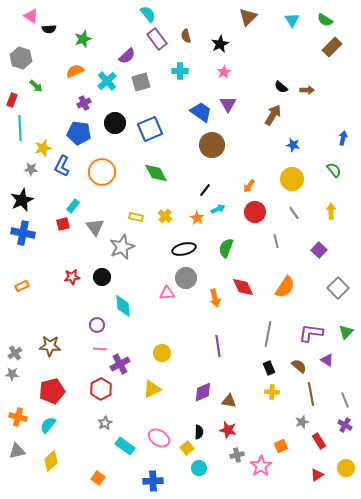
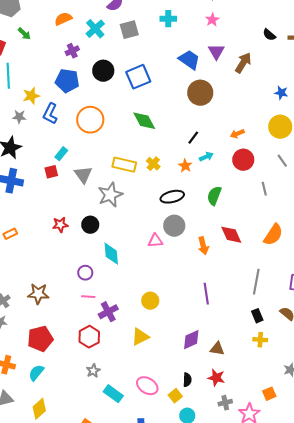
brown arrow: (273, 115) -> (243, 63), moved
orange arrow: (249, 186) -> (237, 134), turned 32
yellow rectangle: (136, 217) -> (124, 165), size x1.6

